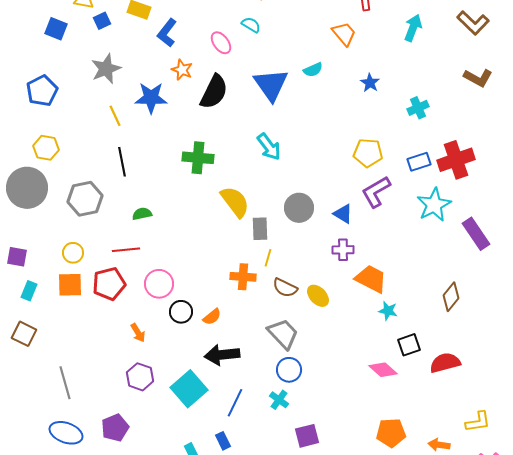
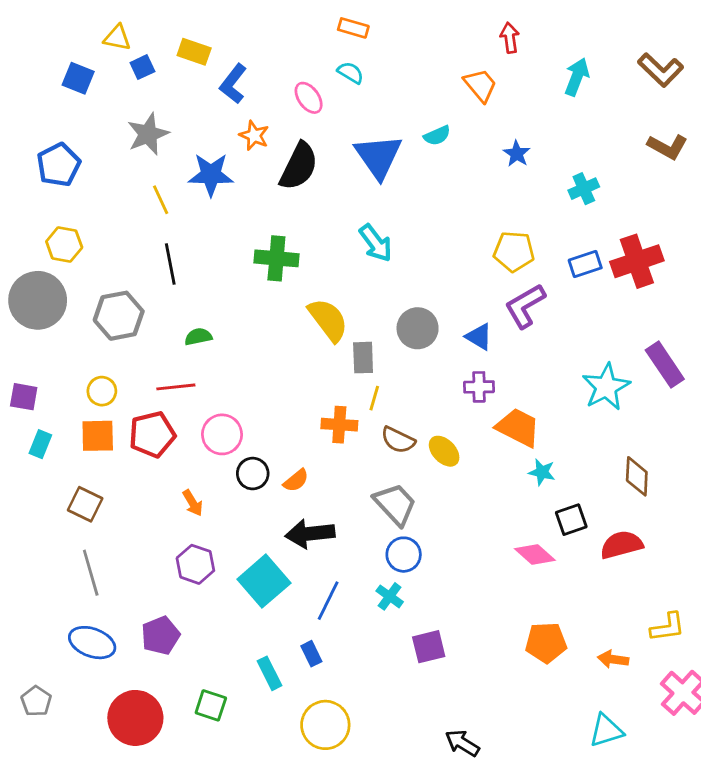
cyan star: (434, 205) -> (606, 387), moved
brown diamond: (451, 297) -> (637, 476), moved, turned -36
brown square: (24, 334) -> (85, 504), moved

